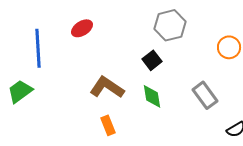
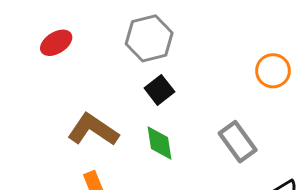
gray hexagon: (170, 25) -> (149, 38), moved

